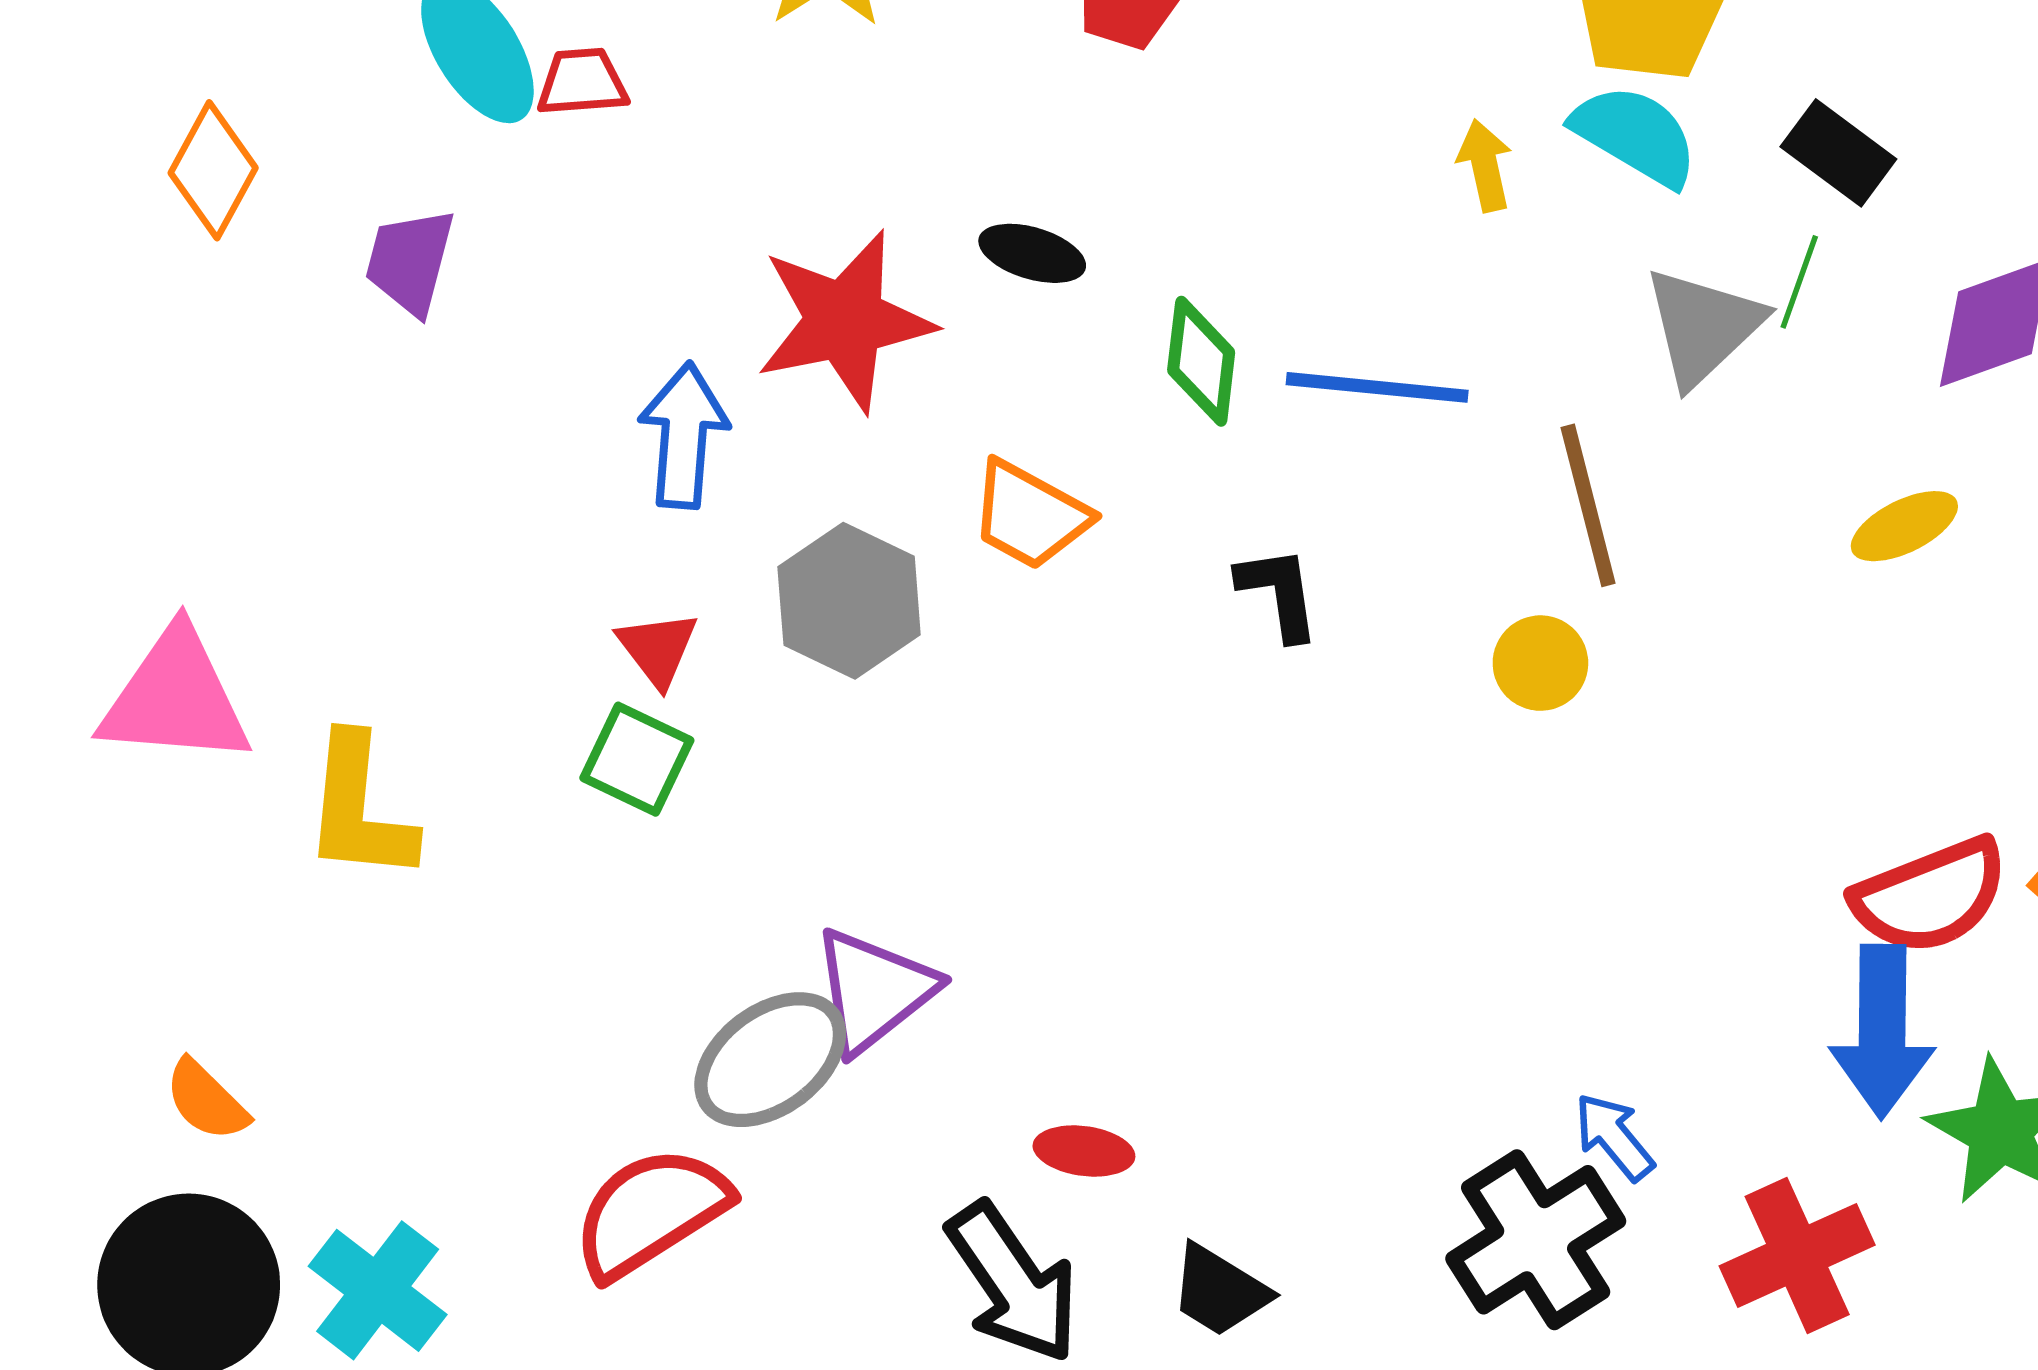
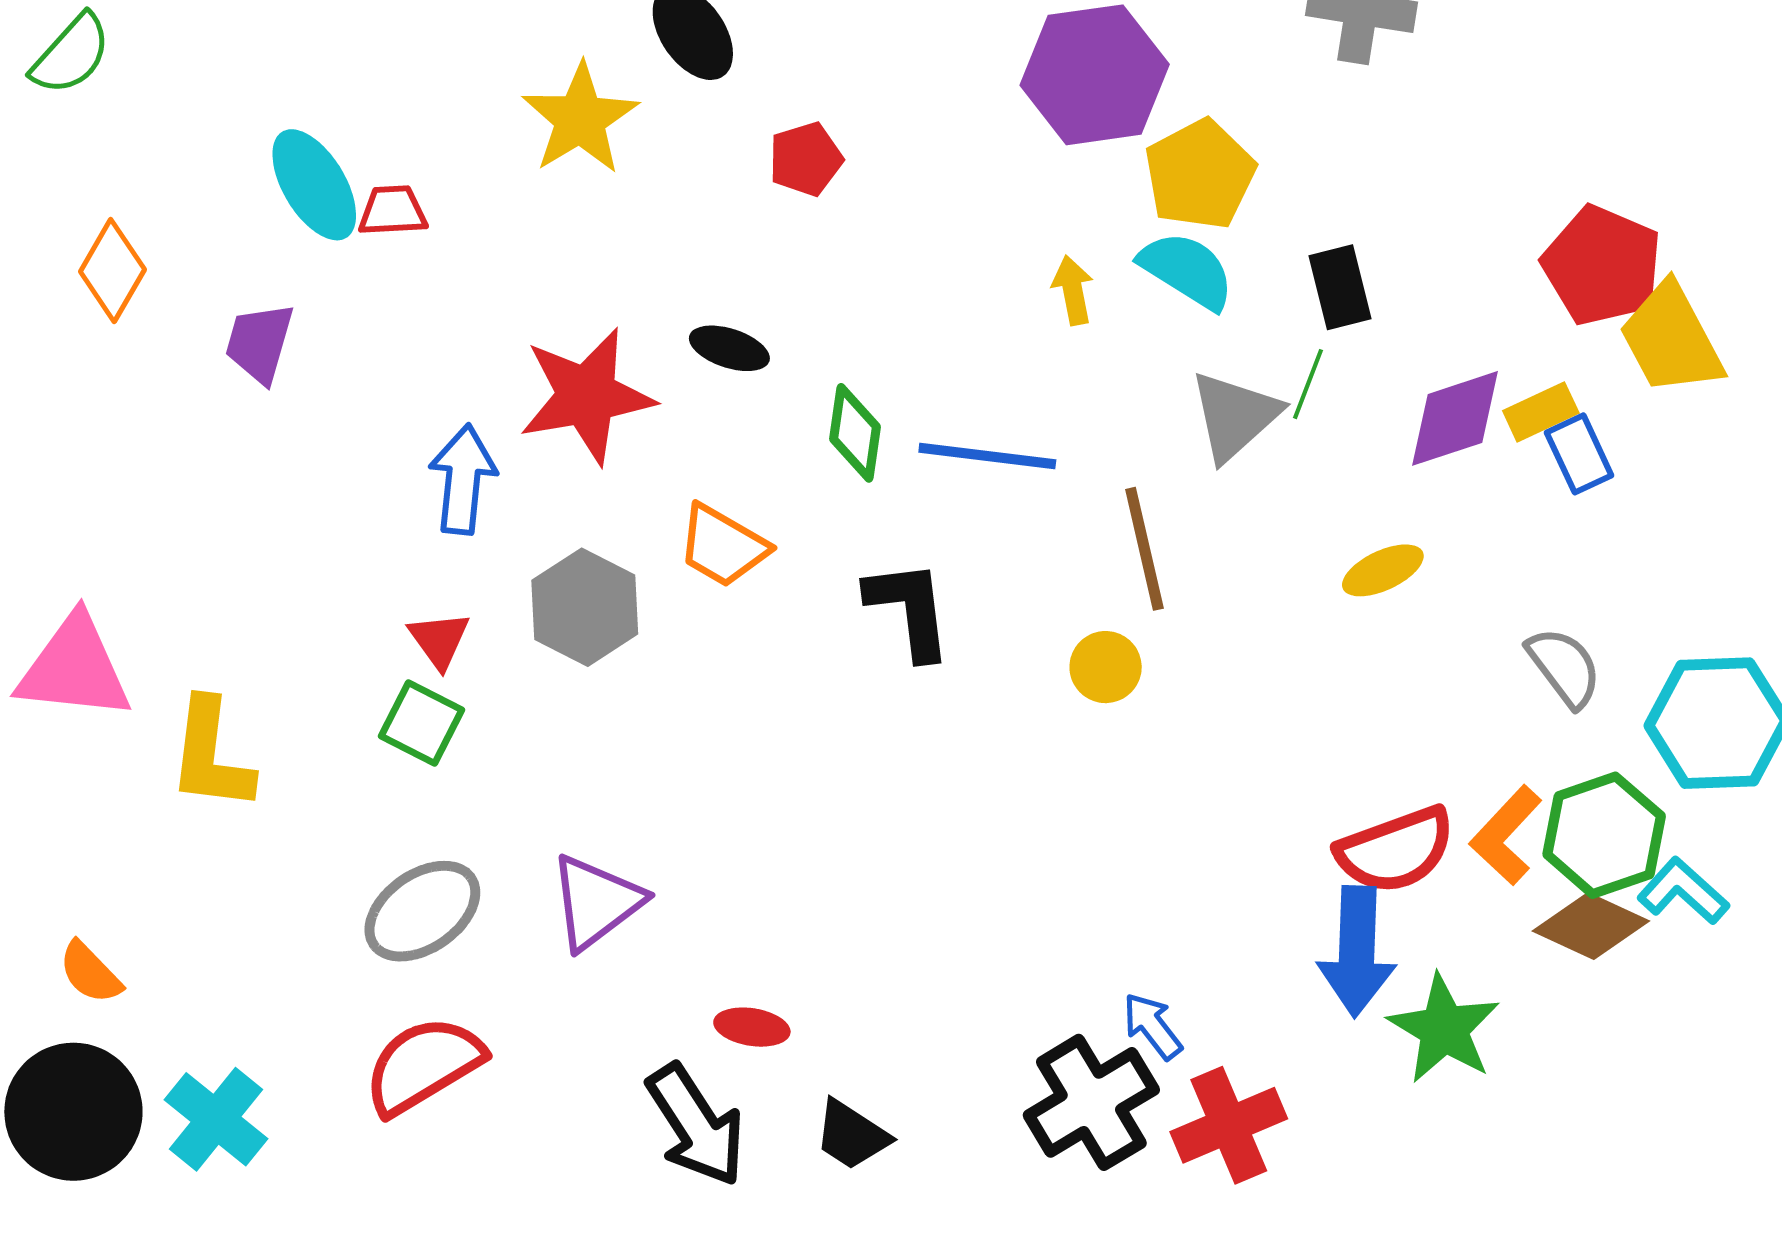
black rectangle: (1838, 153) -> (1340, 287), turned 38
black L-shape: (1279, 593) -> (909, 609), size x1.4
gray ellipse: (770, 1060) -> (422, 911), moved
red cross: (1797, 1255) -> (1229, 1125), moved

